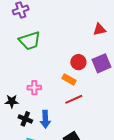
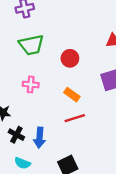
red circle: (78, 62) -> (70, 58), moved
pink cross: (34, 88) -> (31, 84), moved

